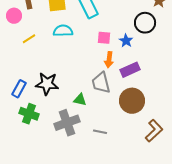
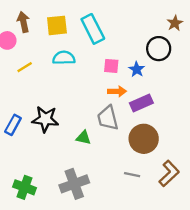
orange arrow: (109, 60) -> (117, 91), turned -98
green cross: (29, 114) -> (25, 187), moved
gray cross: (67, 123) -> (74, 184), moved
gray line: (100, 132) -> (132, 175), moved

